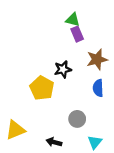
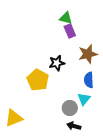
black arrow: (54, 142) -> (74, 126), moved
cyan triangle: (95, 142) -> (84, 99), moved

